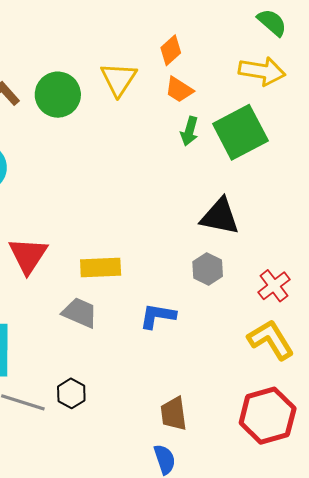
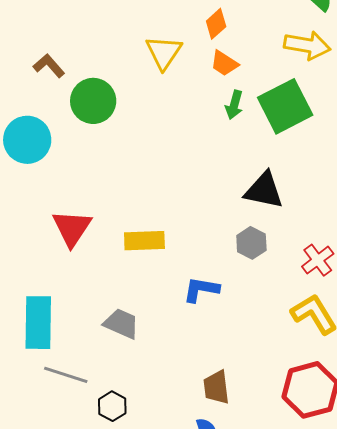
green circle: (58, 95) -> (93, 101), moved
gray trapezoid: (80, 313) -> (121, 324), moved
black hexagon: (71, 393) -> (112, 406), moved

